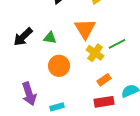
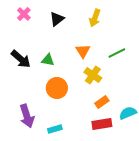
orange triangle: (85, 29) -> (83, 51), size x0.7
black arrow: (23, 37) -> (21, 59), turned -95
green line: (117, 44) -> (117, 53), moved

